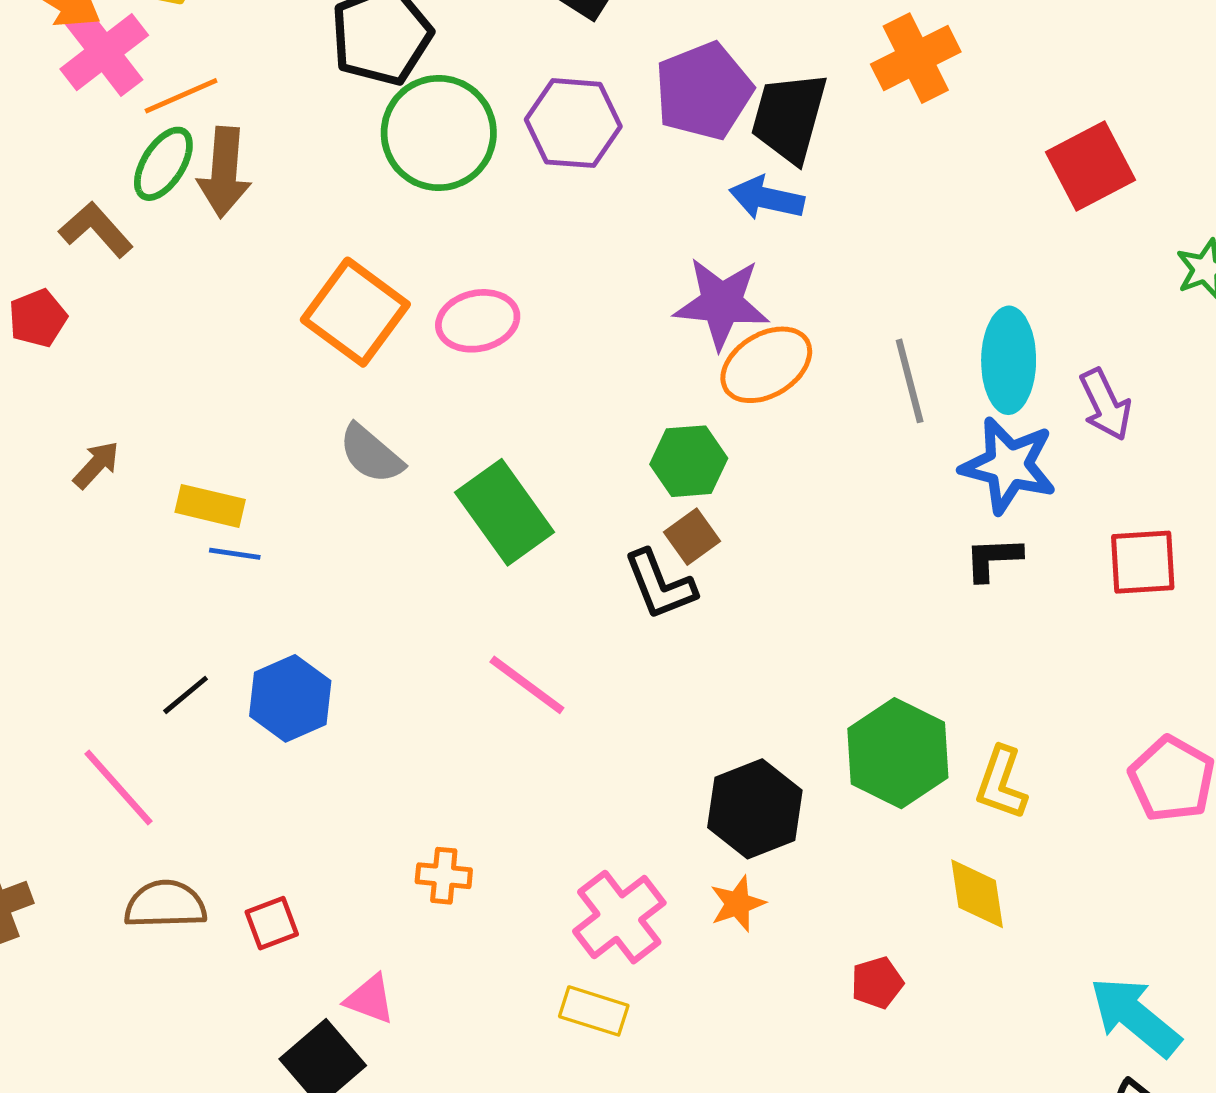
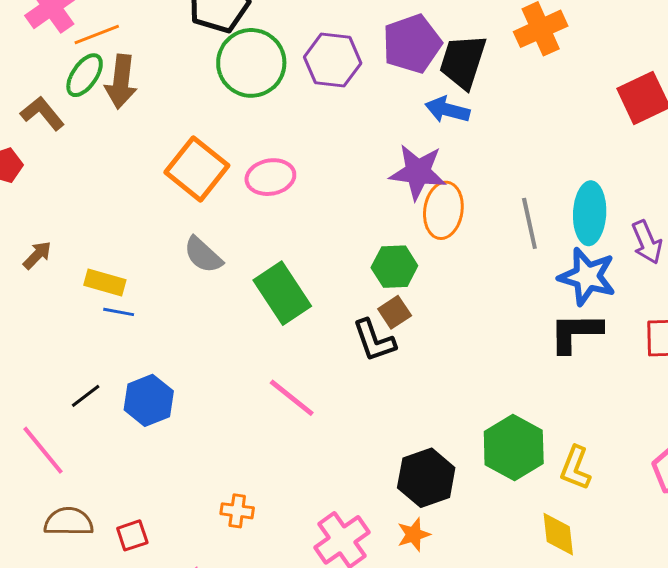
orange ellipse: (766, 365) -> (443, 210), turned -52
black L-shape: (993, 559) -> (576, 332), size x1.5

